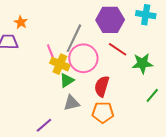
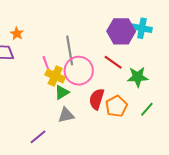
purple hexagon: (110, 20) -> (121, 31), moved
gray line: (74, 38) -> (70, 50), turned -36
orange pentagon: (103, 112) -> (116, 106), moved, turned -30

